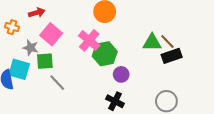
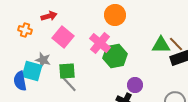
gray star: (31, 48) -> (43, 60), moved
green square: (45, 61) -> (67, 71), moved
purple circle: (121, 74) -> (135, 85), moved

